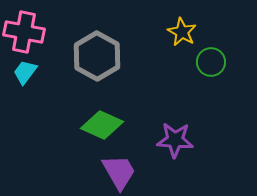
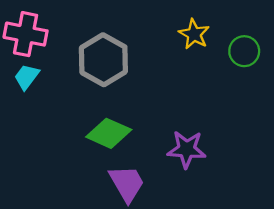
green circle: (211, 62) -> (244, 51), moved

